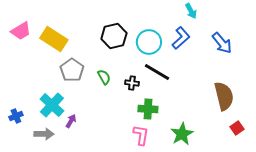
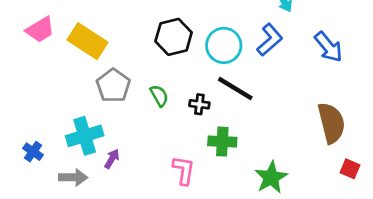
cyan cross: (52, 105) -> (85, 136), turned 30
blue cross: (16, 116) -> (33, 152), turned -32
red square: (237, 128) -> (350, 169), turned -32
pink L-shape: (141, 135) -> (184, 170), moved

